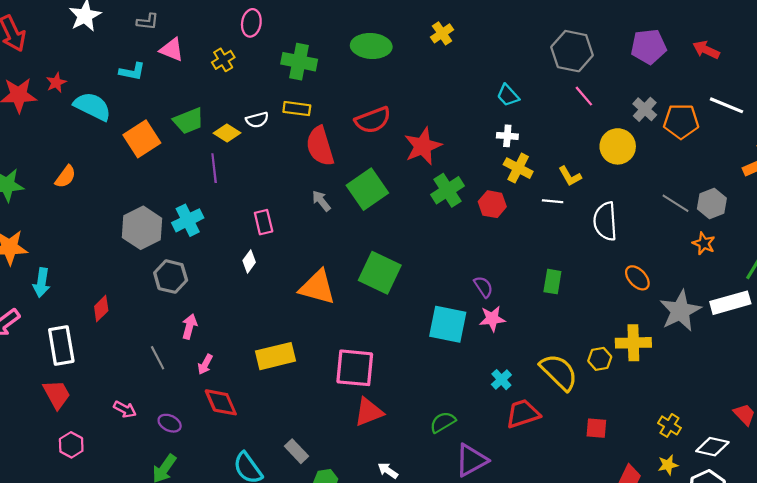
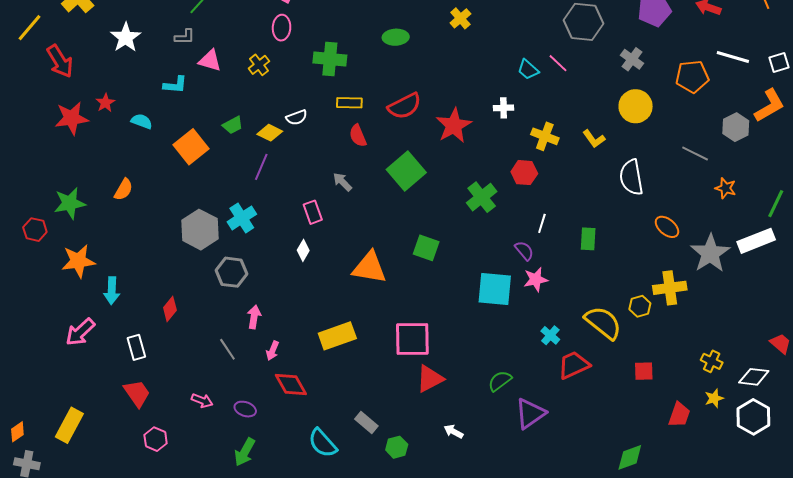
green ellipse: (371, 46) -> (396, 37), size x0.7
pink line: (584, 96) -> (558, 63), moved
cyan semicircle: (92, 106) -> (142, 121), size x0.6
yellow rectangle: (297, 109) -> (349, 103), moved
gray cross: (645, 109) -> (632, 59), moved
green trapezoid: (189, 121) -> (233, 125), size x0.7
white cross: (507, 136) -> (504, 108), moved
red semicircle: (320, 146) -> (358, 136), size x0.6
purple line: (214, 168) -> (261, 167), turned 36
green cross: (448, 190) -> (482, 197), moved
gray arrow: (321, 201) -> (342, 182), moved
white line: (553, 201) -> (542, 223), moved, turned -72
gray hexagon: (712, 203) -> (736, 127), moved
green square: (380, 273) -> (426, 248), size x0.7
white rectangle: (61, 345) -> (136, 347), size x0.7

